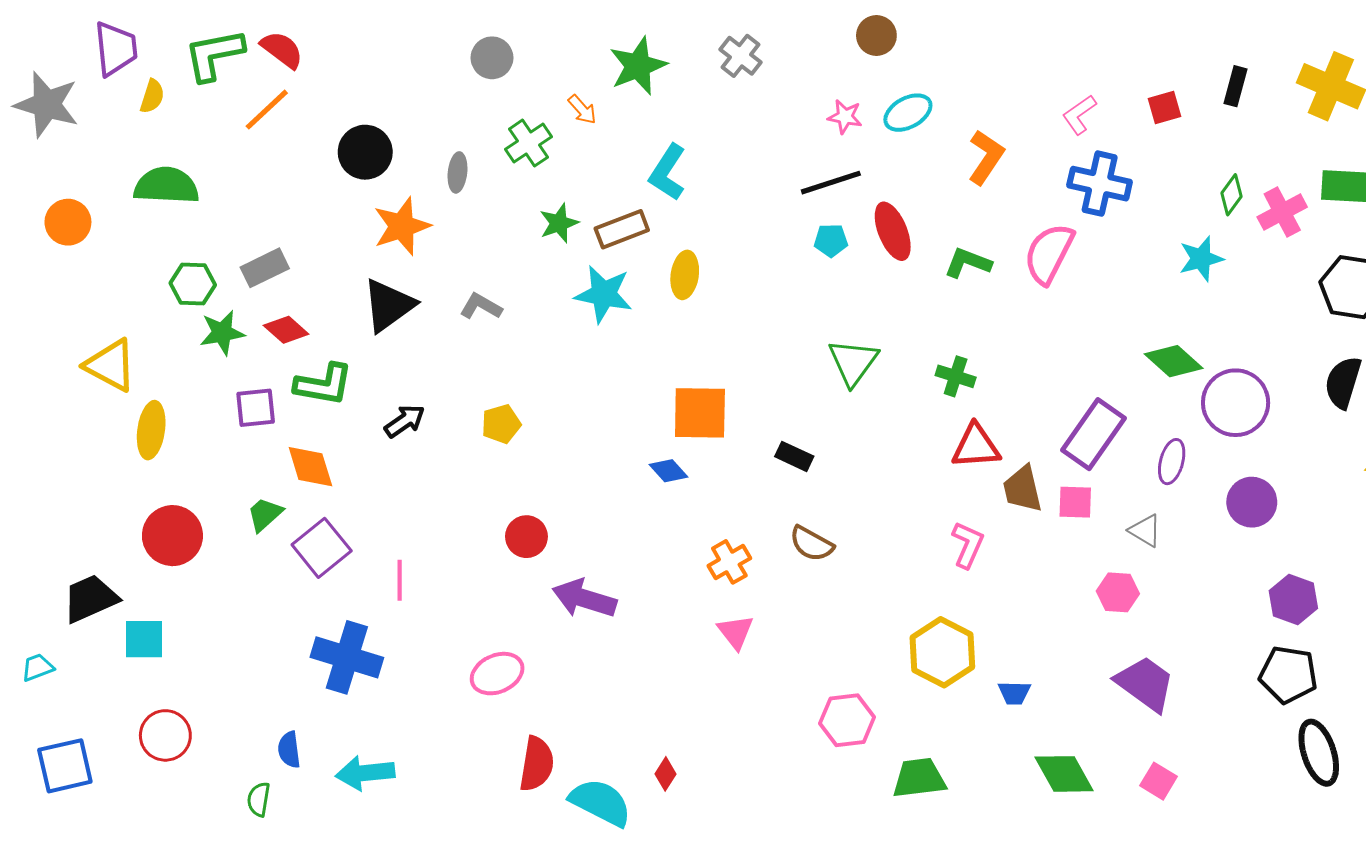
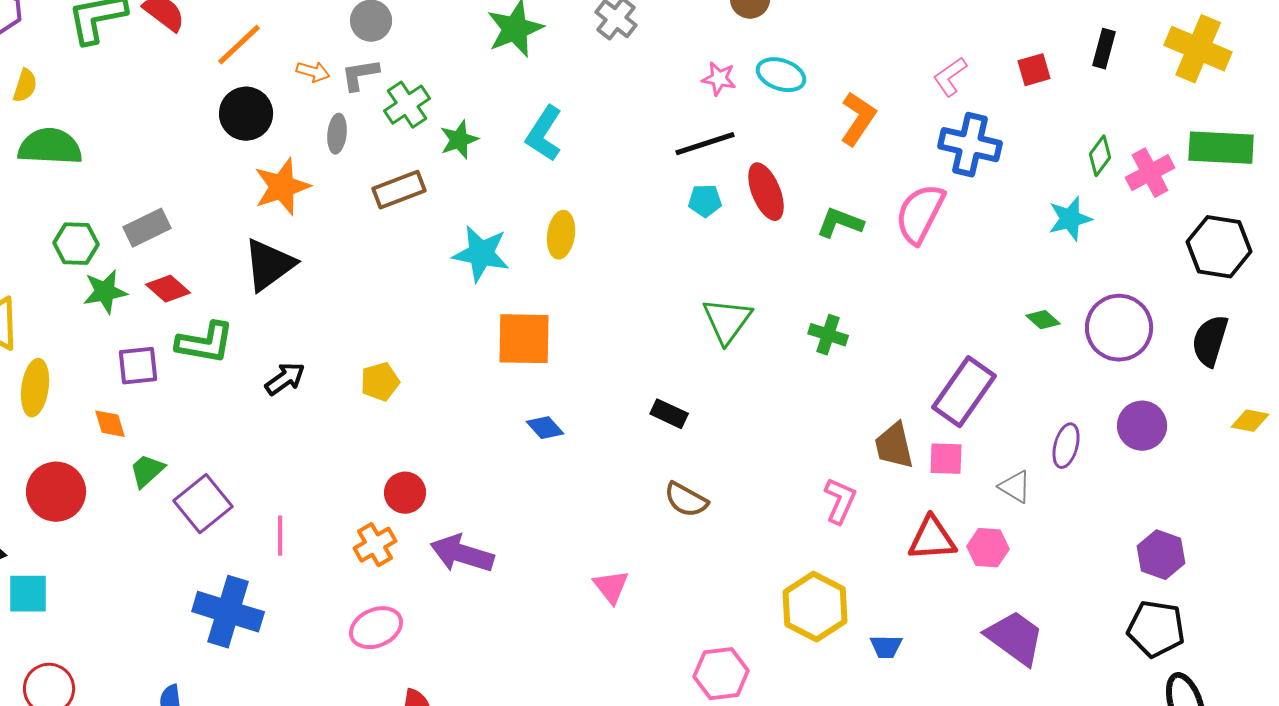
yellow semicircle: (152, 96) -> (25, 86), moved
orange line: (267, 110) -> (239, 45), moved
orange arrow: (582, 110) -> (313, 72), moved, turned -32
cyan ellipse: (908, 113) -> (781, 75), turned 48
green star: (559, 223) -> (459, 140), moved
brown rectangle: (622, 229) -> (399, 190), moved
gray L-shape: (481, 306) -> (360, 75), moved, turned -39
green diamond: (1174, 361) -> (1043, 320), size x0.6
purple circle: (1236, 403) -> (1119, 328), moved
orange square: (700, 413) -> (524, 339), moved
red triangle: (976, 446) -> (932, 539), moved
purple ellipse: (1172, 462) -> (1066, 446), moved
orange diamond: (310, 467) -> (110, 424), moved, size x0.7
purple circle: (1252, 502) -> (1142, 426), moved
orange cross: (729, 562) -> (375, 545), moved

